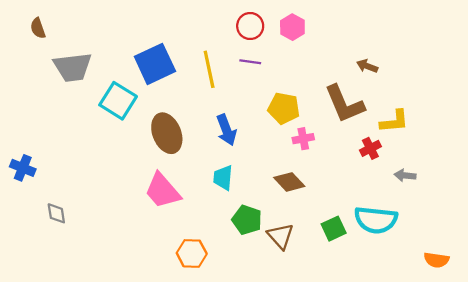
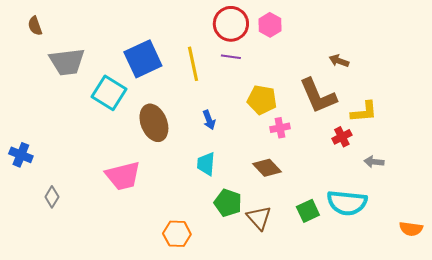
red circle: (250, 26) -> (231, 24), size x1.4
blue arrow: (226, 130) -> (209, 120), size x0.7
pink trapezoid: (162, 191) -> (123, 176), moved, turned -63
gray diamond: (56, 213) -> (52, 197), turned 40
orange semicircle: (436, 260) -> (411, 229), moved

